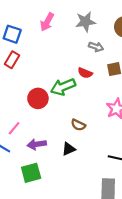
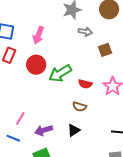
pink arrow: (47, 22) -> (38, 35), moved
red semicircle: (85, 73) -> (85, 84), moved
red circle: (38, 98) -> (36, 65), moved

